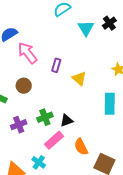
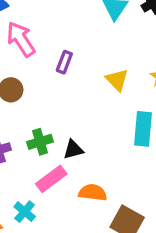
yellow triangle: (79, 78) -> (117, 80), moved
orange semicircle: (81, 147) -> (93, 193), turned 120

